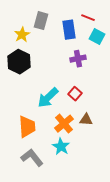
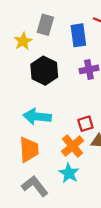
black hexagon: (19, 62) -> (44, 71), moved
red square: (75, 94) -> (85, 124), moved, turned 32
cyan arrow: (48, 98) -> (37, 117), moved, turned 50

